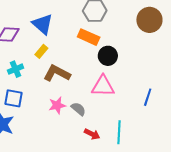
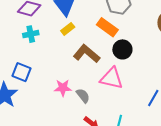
yellow rectangle: (41, 51) -> (68, 29), moved
cyan cross: (16, 69) -> (31, 34), moved
brown L-shape: (57, 73) -> (87, 54), moved

